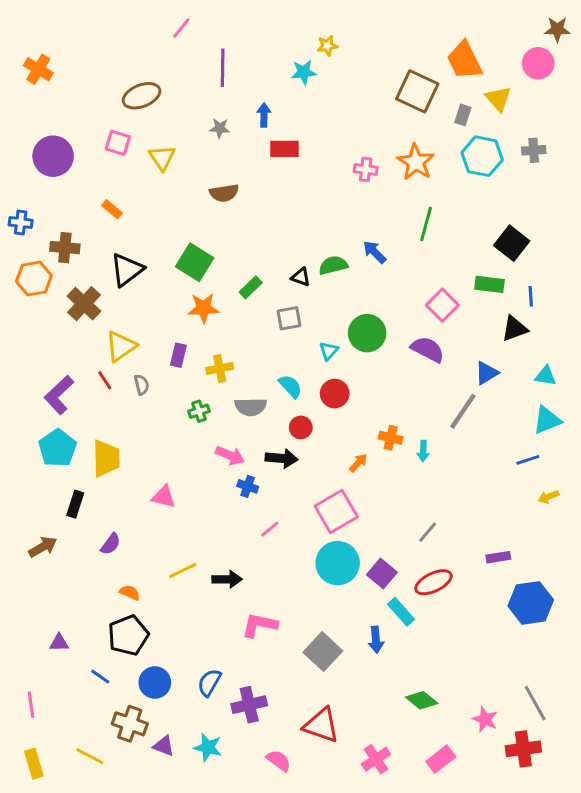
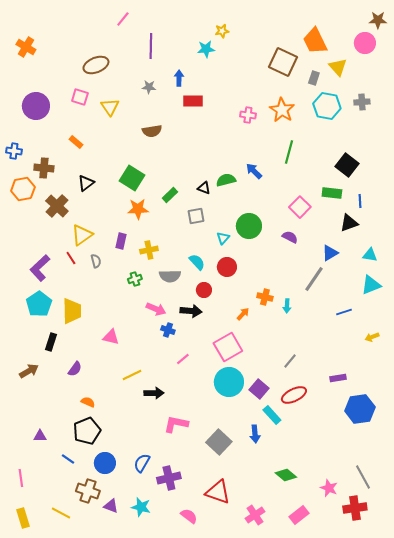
black triangle: (127, 270) -> (86, 183), size x0.7
purple semicircle: (428, 349) -> (290, 237), size x0.7
blue line: (528, 460) -> (344, 312), moved
yellow line: (183, 570) -> (132, 375), moved

